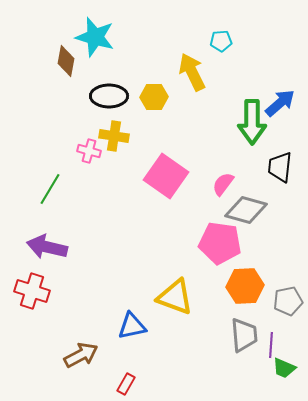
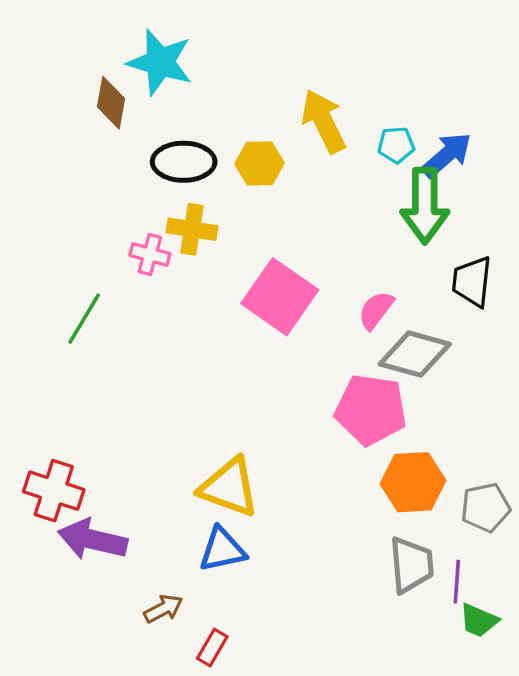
cyan pentagon: (221, 41) -> (396, 145), moved
blue arrow: (280, 103) -> (447, 155), moved
purple arrow: (47, 247) -> (93, 540), moved
yellow triangle: (175, 297) -> (229, 487), moved
brown arrow: (81, 355) -> (163, 609), moved, size x0.7

